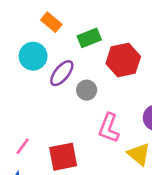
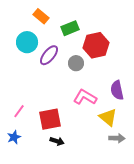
gray circle: (87, 90) -> (76, 63), moved
pink L-shape: (109, 128) -> (85, 97), turned 100

